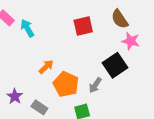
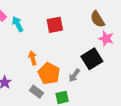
red square: (83, 26) -> (55, 25), moved
orange arrow: (46, 67) -> (33, 58), turned -64
gray rectangle: (39, 107) -> (36, 92), moved

